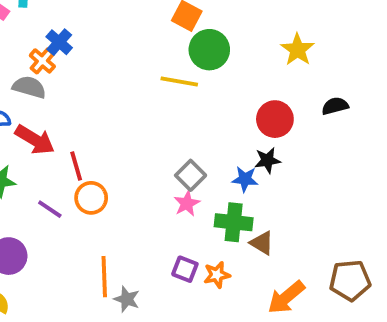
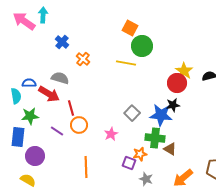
yellow star: (297, 50) -> (184, 71), moved
orange cross: (42, 61) -> (83, 59), moved
gray semicircle: (29, 87) -> (60, 78), moved
blue star: (245, 179) -> (161, 115), size x1.6
pink star: (187, 203) -> (111, 134), moved
orange star: (217, 275) -> (140, 154), moved
gray star: (127, 299) -> (146, 179), moved

